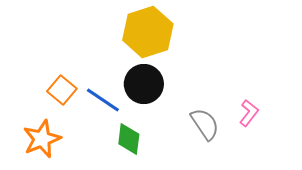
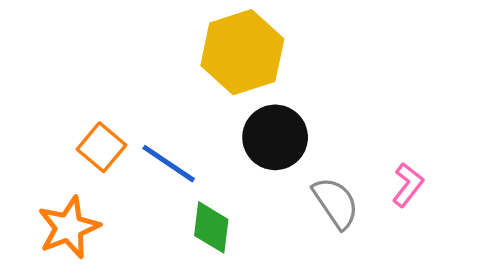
black circle: (144, 84) -> (275, 137), moved

